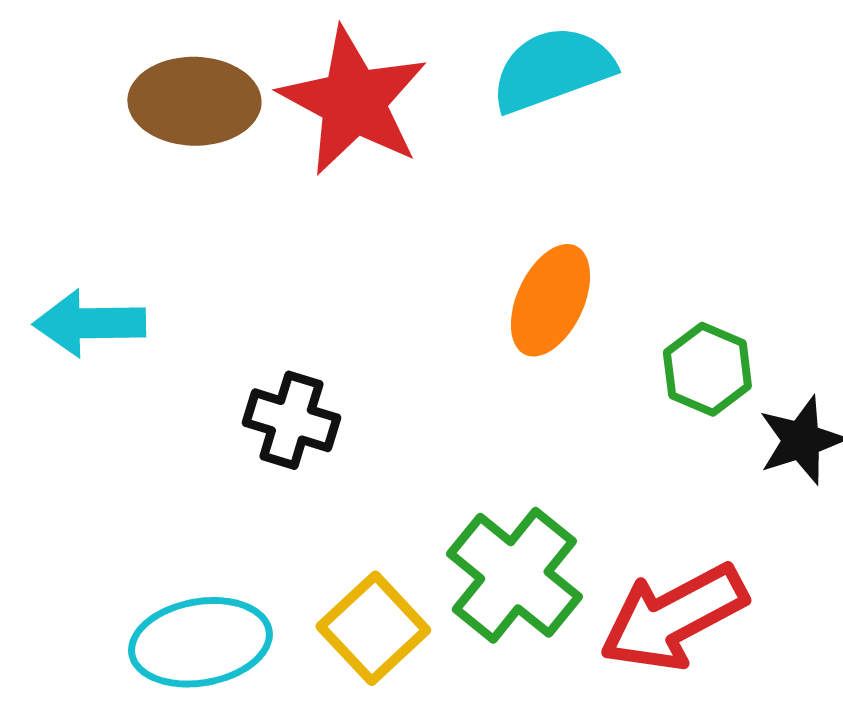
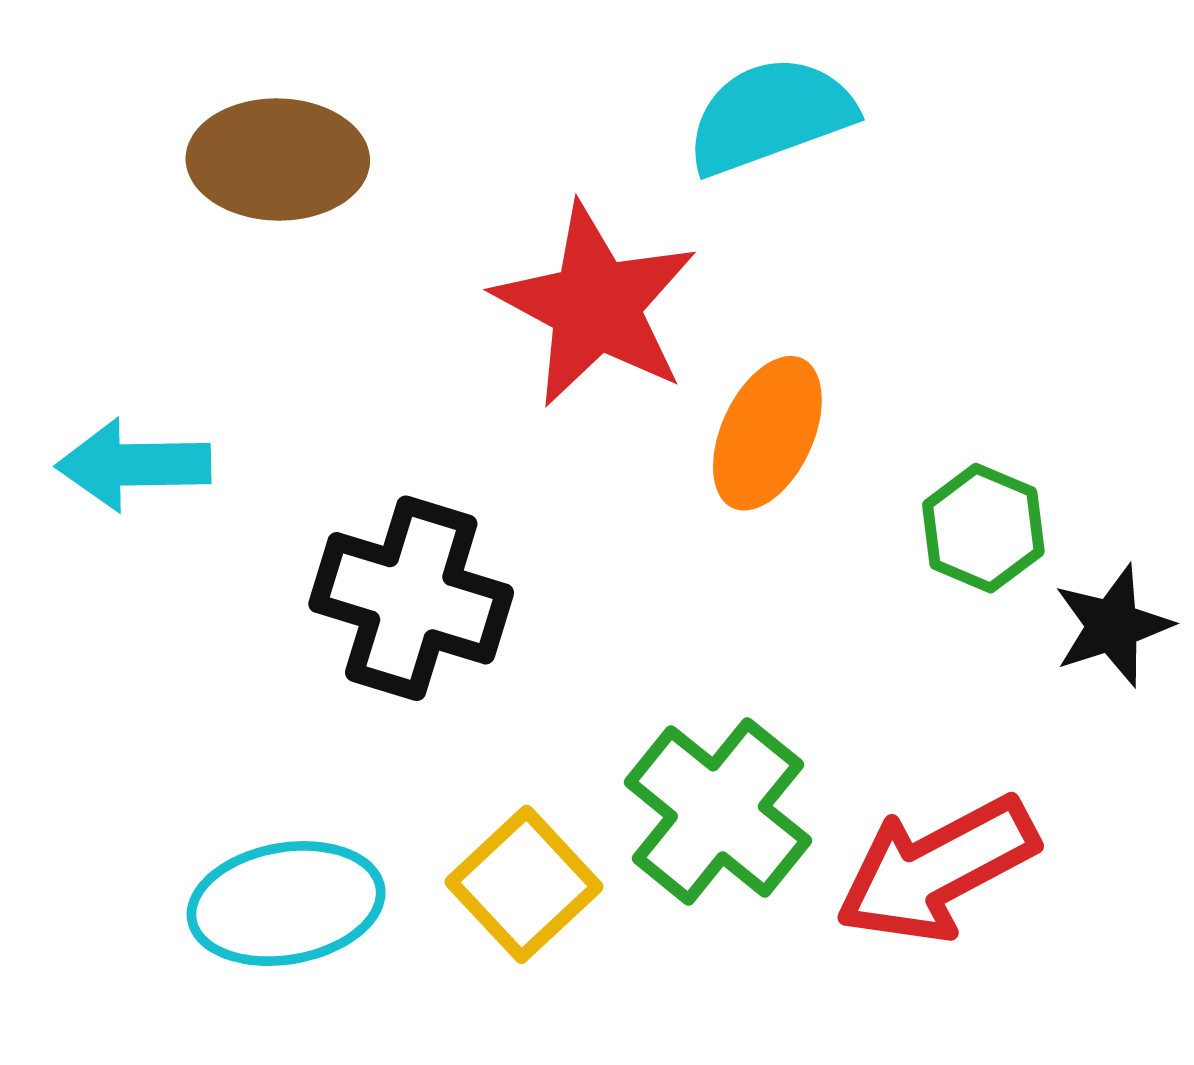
red star: (353, 101) -> (596, 305), moved
black cross: (291, 420) -> (411, 598), size x1.5

